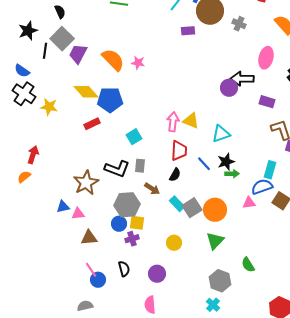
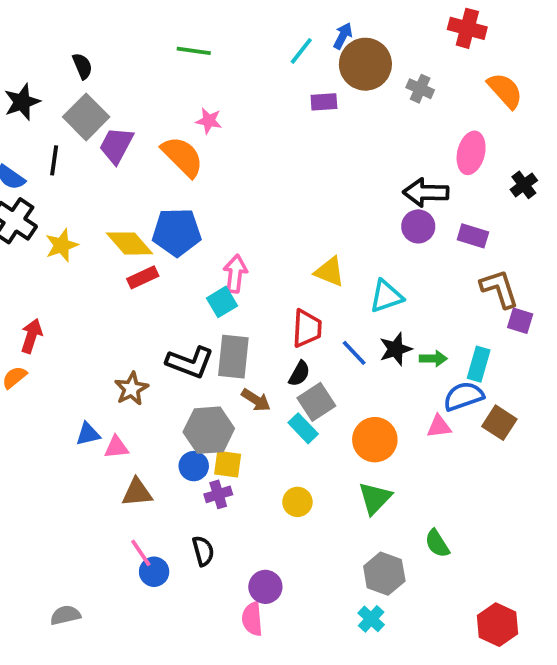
black line: (45, 51) -> (54, 160), moved
pink star: (138, 63) -> (209, 121), moved
purple circle: (229, 88) -> (418, 226), moved
yellow diamond: (86, 92) -> (130, 243), moved
yellow star: (49, 107) -> (62, 245), turned -30
pink arrow: (173, 122) -> (235, 274), moved
gray rectangle: (140, 166) -> (233, 357), size x1.6
green arrow: (232, 174) -> (433, 359), moved
brown star: (86, 183) -> (131, 389), size x0.7
gray square: (192, 208) -> (316, 402), moved
purple circle: (157, 274) -> (265, 587), moved
gray semicircle: (85, 306) -> (65, 615), moved

